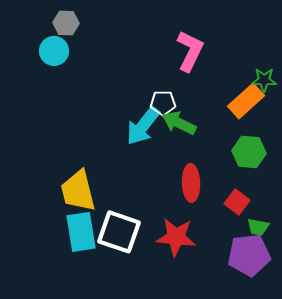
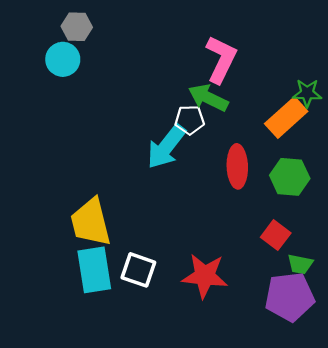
green arrow: (179, 123) -> (208, 98), moved
red ellipse: (191, 183) -> (237, 166), moved
white square: (119, 232) -> (138, 270), size x0.7

